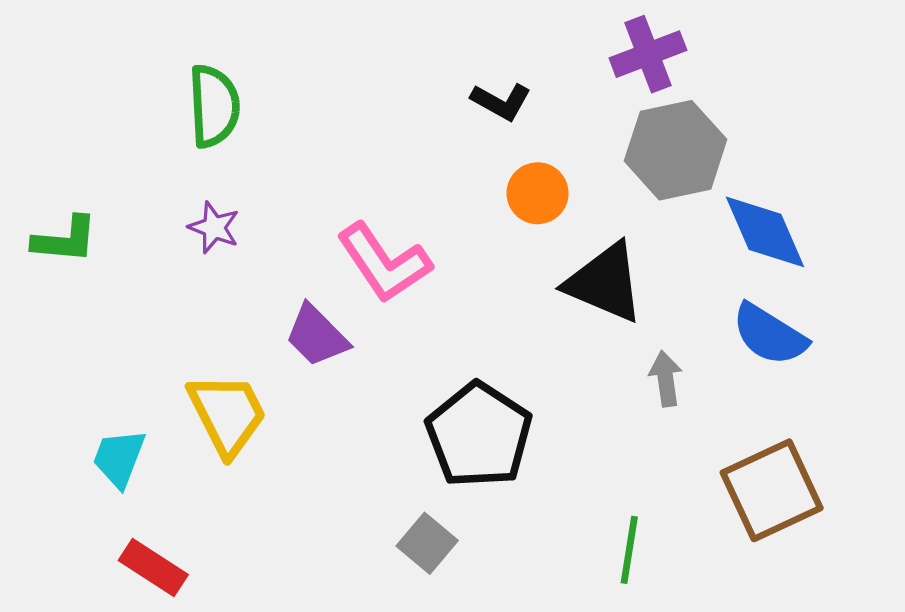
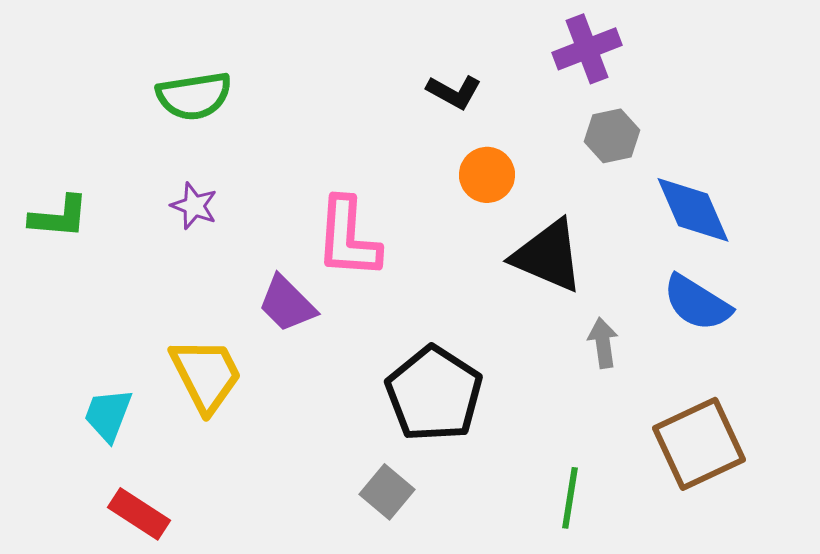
green semicircle: (214, 106) -> (194, 96), turned 84
gray hexagon: (676, 150) -> (612, 136), size x0.6
pink L-shape: (384, 263) -> (348, 238), turned 38

